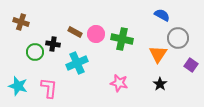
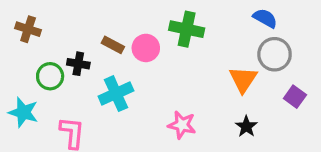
blue semicircle: (162, 15) -> (265, 18), moved
green cross: (122, 39) -> (187, 29), moved
cyan star: (18, 86) -> (23, 112), moved

